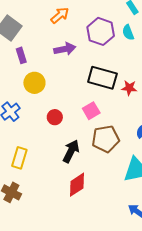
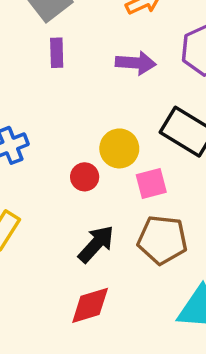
yellow circle: (34, 83) -> (119, 148), moved

